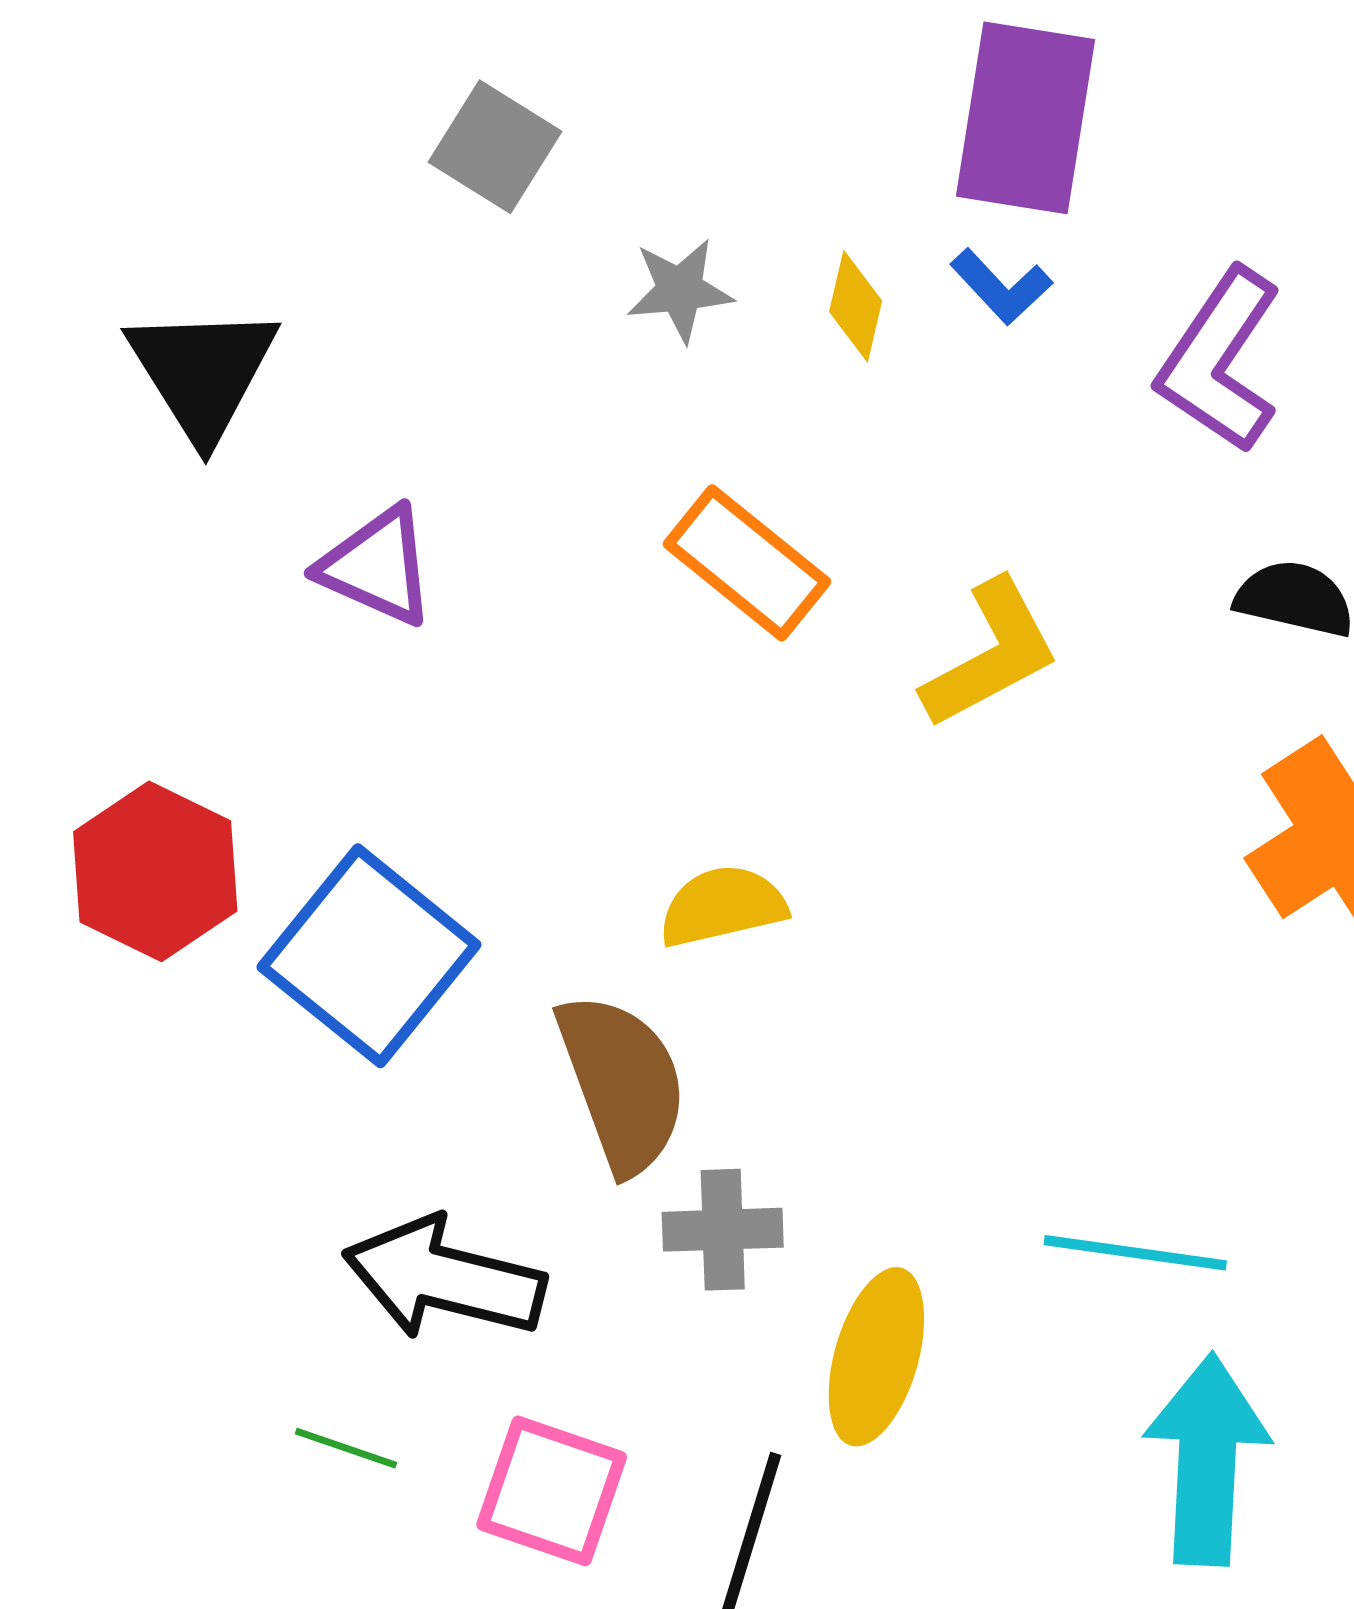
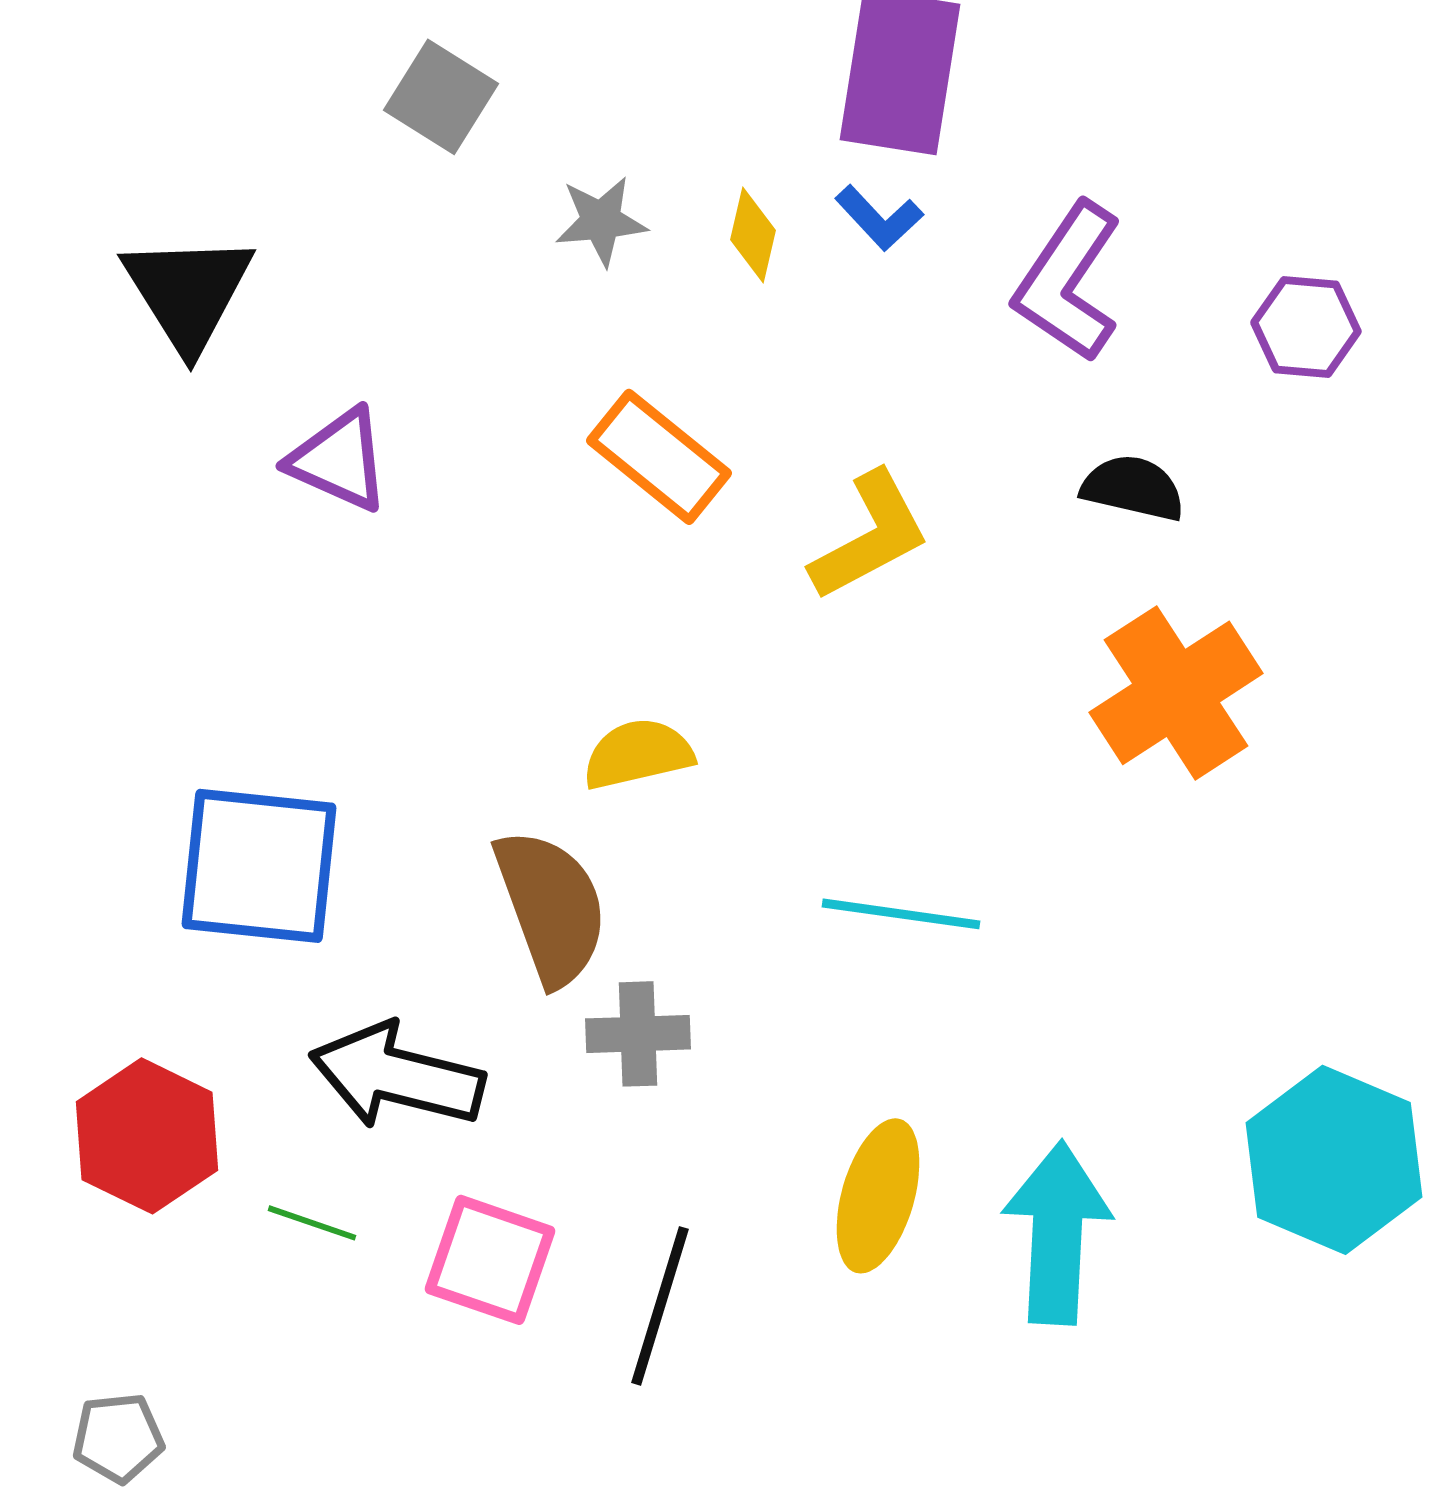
red hexagon: (155, 871) -> (147, 1136), moved
blue square: (369, 956) -> (259, 866), moved, turned -33
cyan line: (1135, 1253) -> (901, 914), moved
yellow ellipse: (876, 1357) -> (878, 1196), moved

